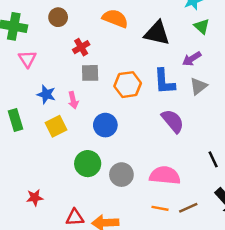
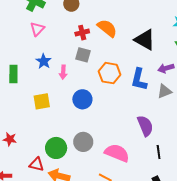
orange semicircle: (115, 18) -> (107, 28), moved
purple semicircle: (173, 121) -> (145, 126), moved
yellow square: (56, 126) -> (42, 101), moved
green circle: (88, 164) -> (56, 148), moved

